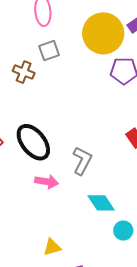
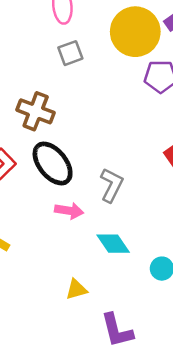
brown cross: (24, 72) -> (36, 111), moved, size x1.4
cyan diamond: (101, 203) -> (113, 244), moved

